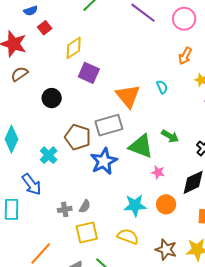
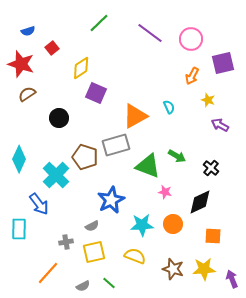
blue semicircle: (31, 11) -> (28, 31), moved
orange triangle: (128, 96) -> (135, 116), turned 40
cyan cross: (49, 155) -> (56, 175), size x1.5
blue star: (104, 161) -> (111, 200), moved
gray semicircle: (85, 206) -> (92, 226), turned 32
gray cross: (65, 209) -> (66, 242), moved

